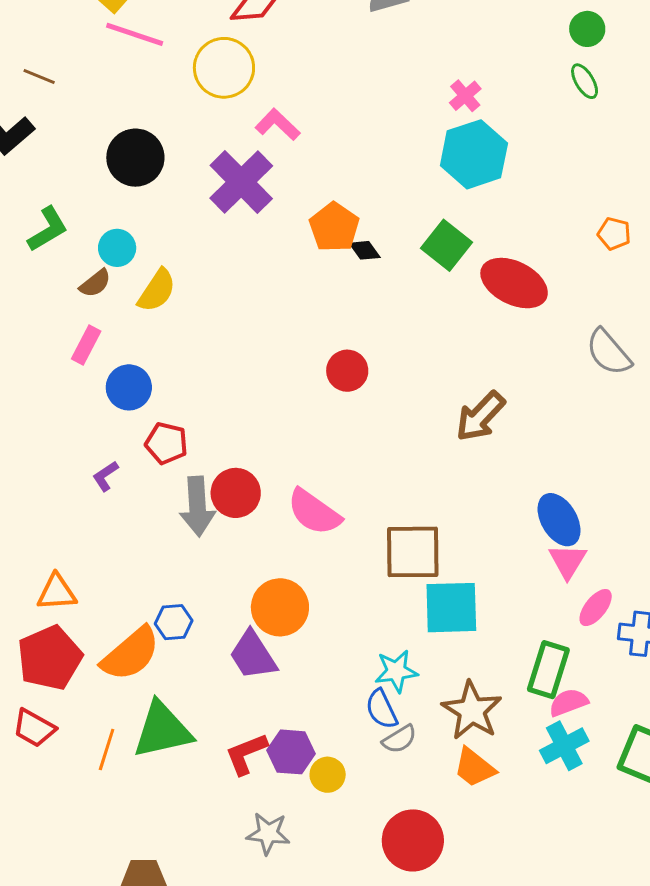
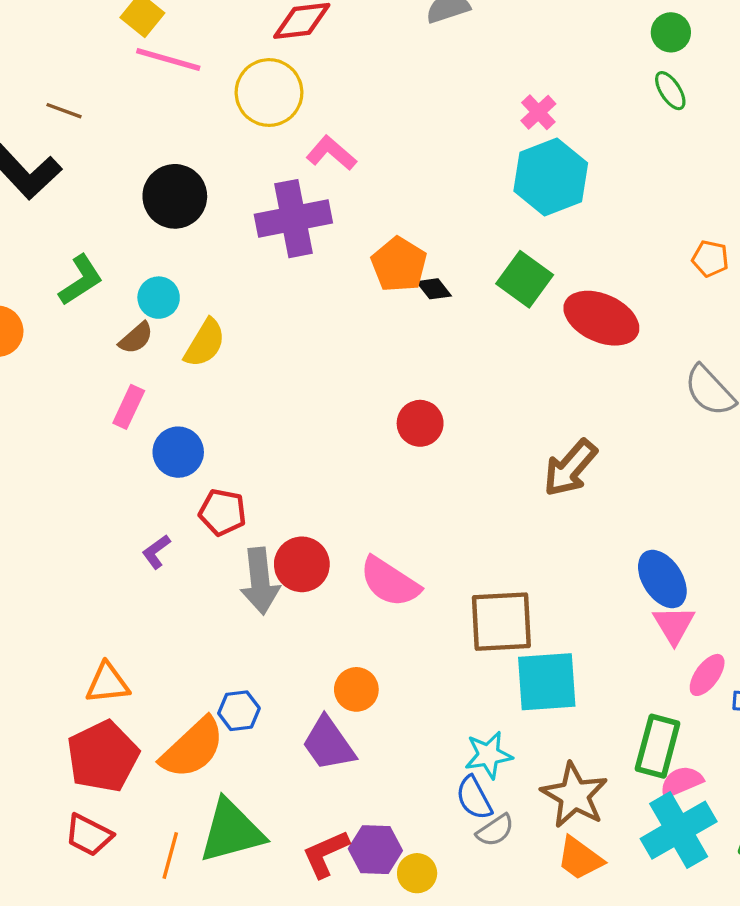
purple cross: (241, 182) -> (293, 219), turned 36
orange circle: (280, 607) -> (356, 689), size x0.7
cyan cross: (564, 746) -> (679, 830), size x1.4

